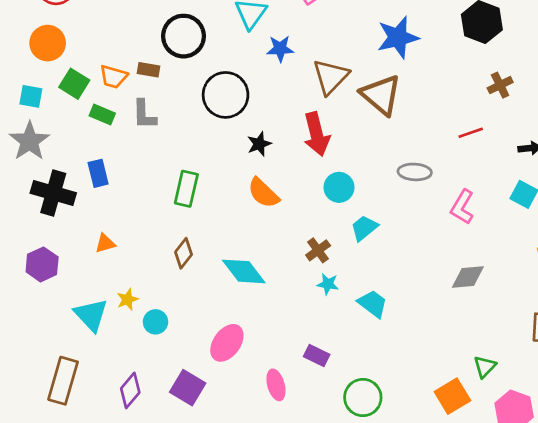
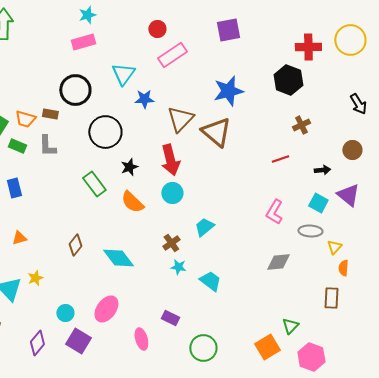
gray ellipse: (415, 172) -> (310, 231), moved
cyan circle: (339, 187) -> (172, 193), moved
green rectangle: (186, 189) -> (94, 184), moved, turned -50
cyan circle: (155, 322) -> (65, 313), moved

